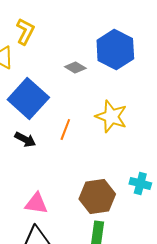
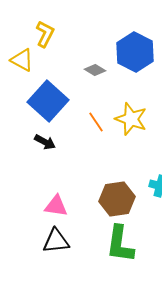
orange line: (65, 129) -> (96, 122), moved, turned -55

